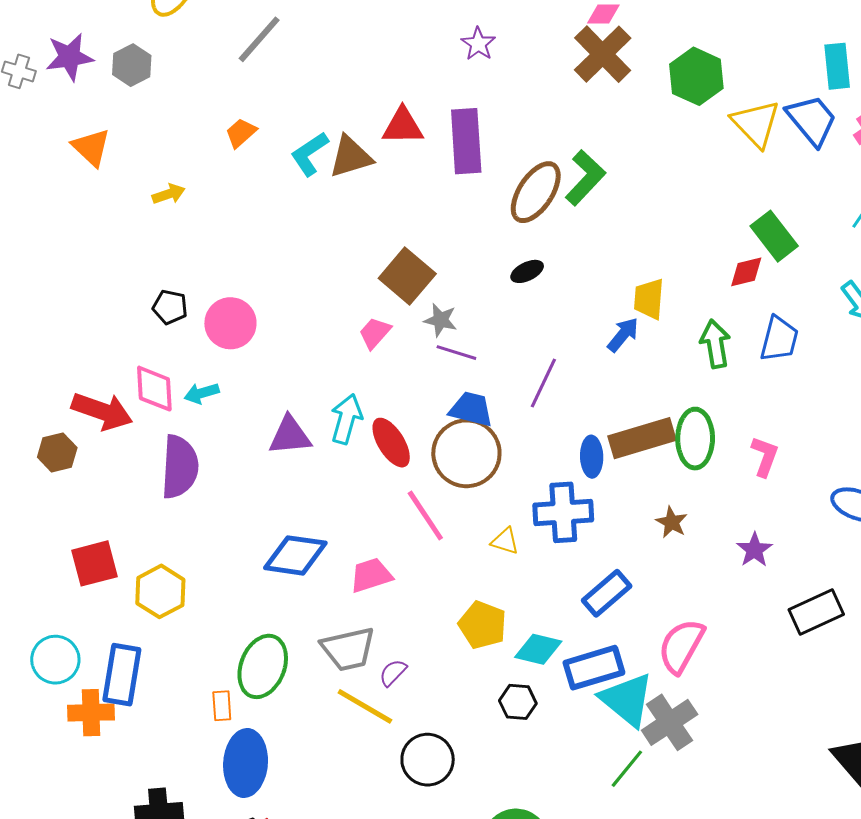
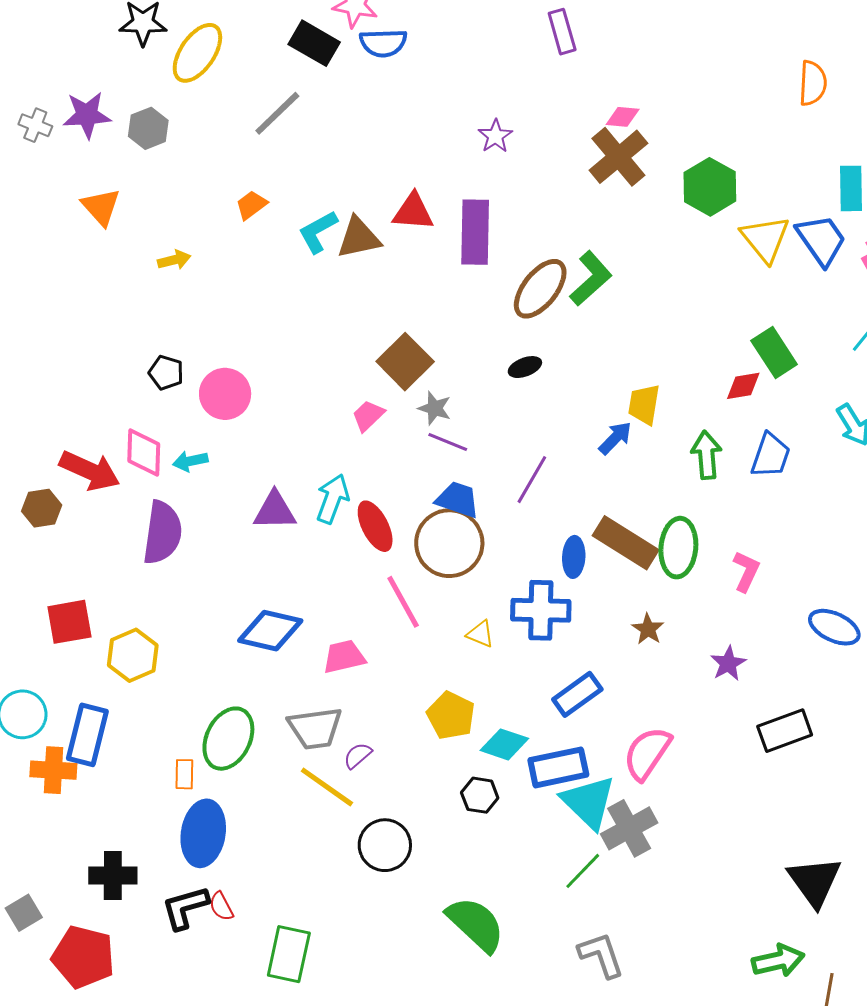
brown rectangle: (642, 438) -> (626, 543), turned 44

